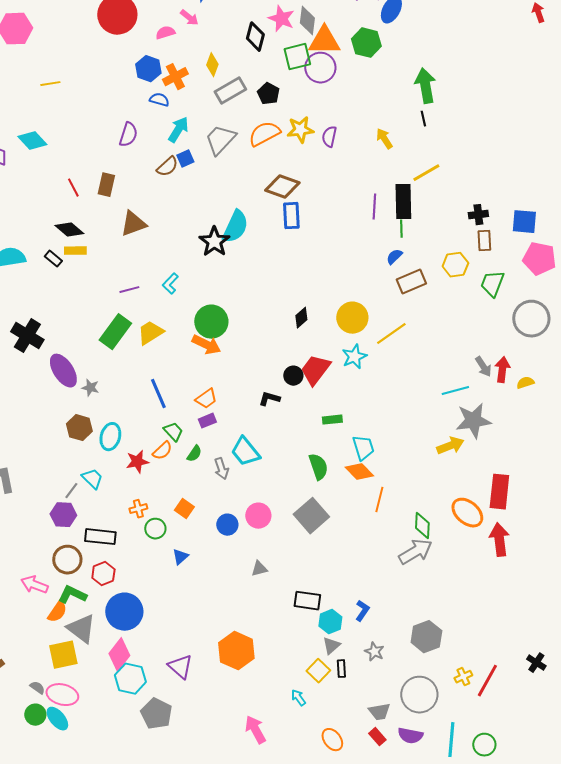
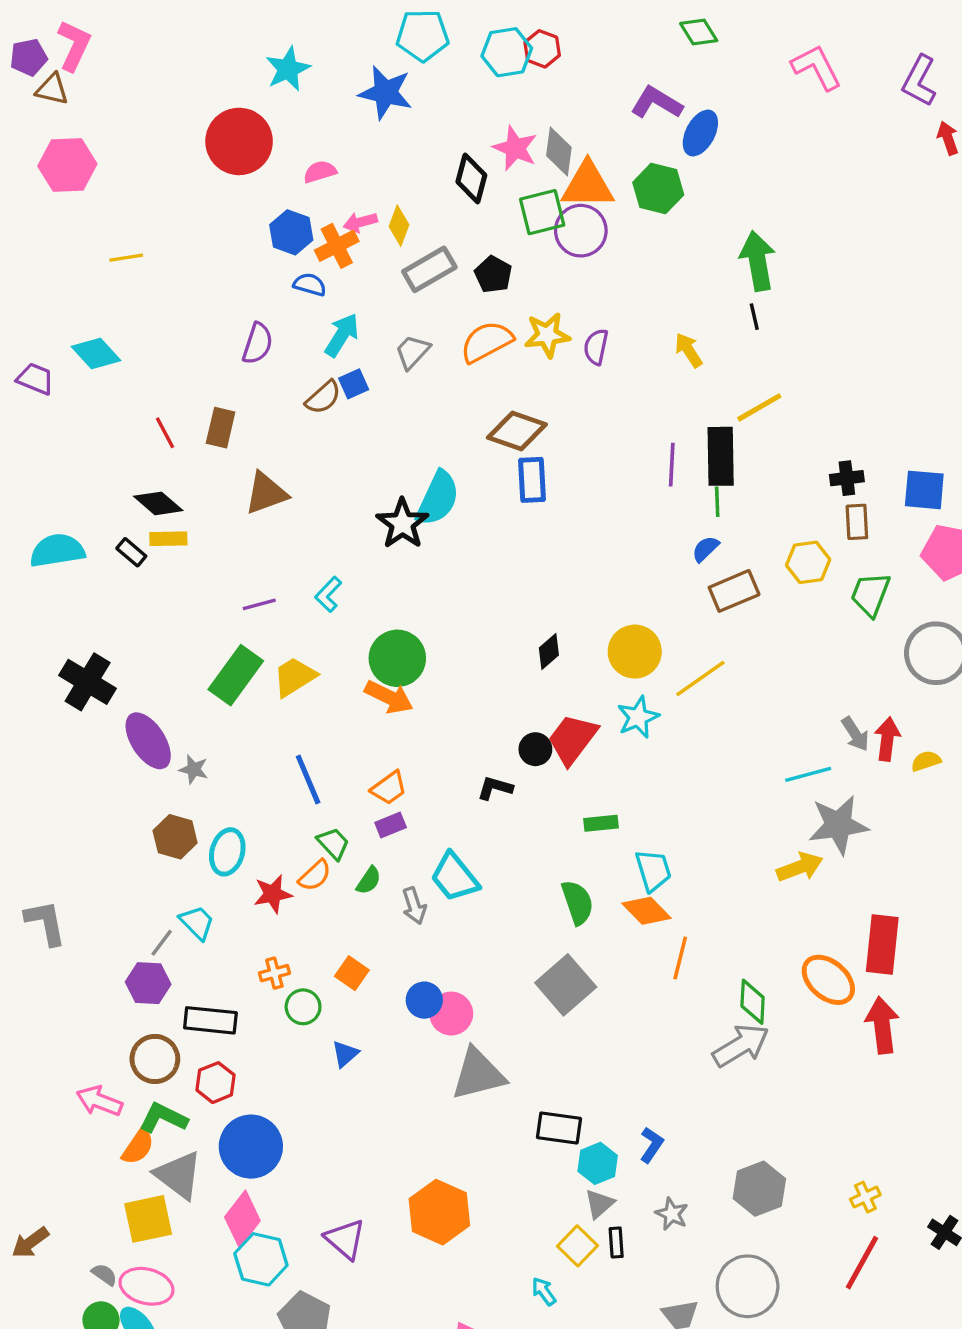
pink arrow: (189, 18) -> (360, 222), moved, turned 126
gray trapezoid: (220, 140) -> (412, 352), size x0.7
pink circle: (258, 516) -> (451, 1014), moved
gray triangle: (259, 569) -> (478, 1074), size x2.0
yellow cross: (463, 677) -> (865, 1197), moved

